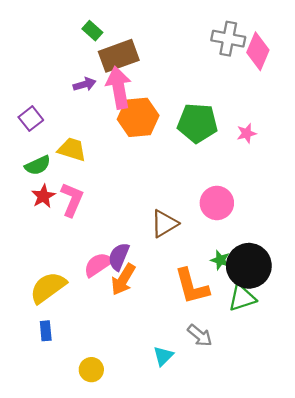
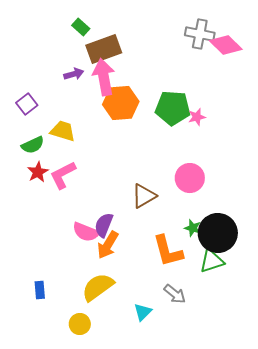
pink diamond: (258, 51) -> (226, 45), turned -68
pink star: (247, 133) -> (197, 117), moved
pink L-shape: (72, 200) -> (63, 175), turned -140
pink semicircle: (98, 265) -> (86, 232), turned -124
yellow semicircle: (48, 287) -> (98, 287), moved

